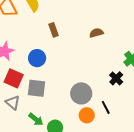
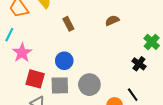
blue circle: (37, 58) -> (64, 61), moved
gray circle: (81, 93) -> (89, 85), moved

